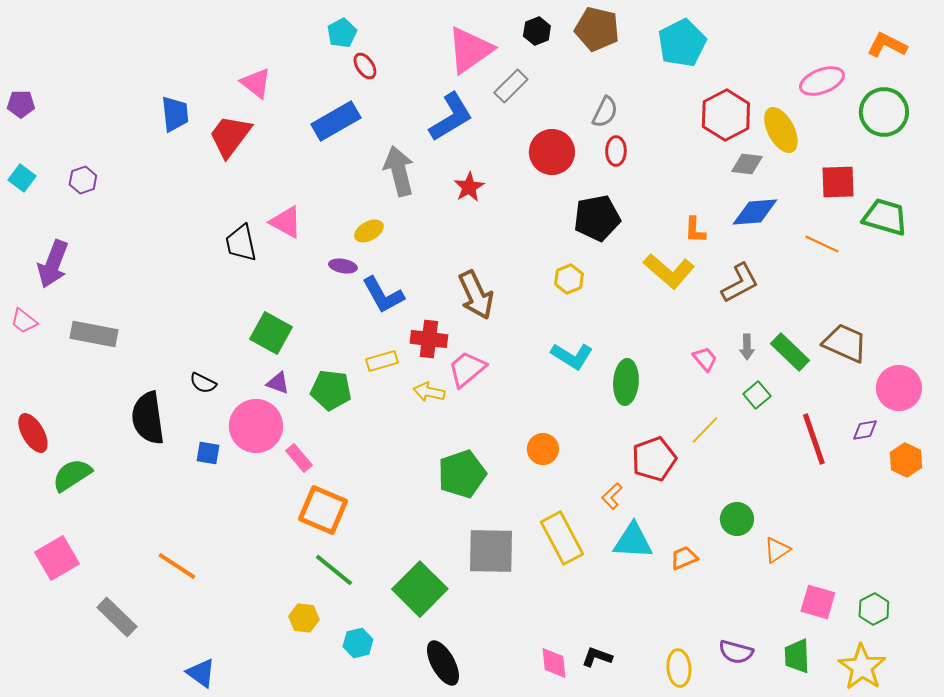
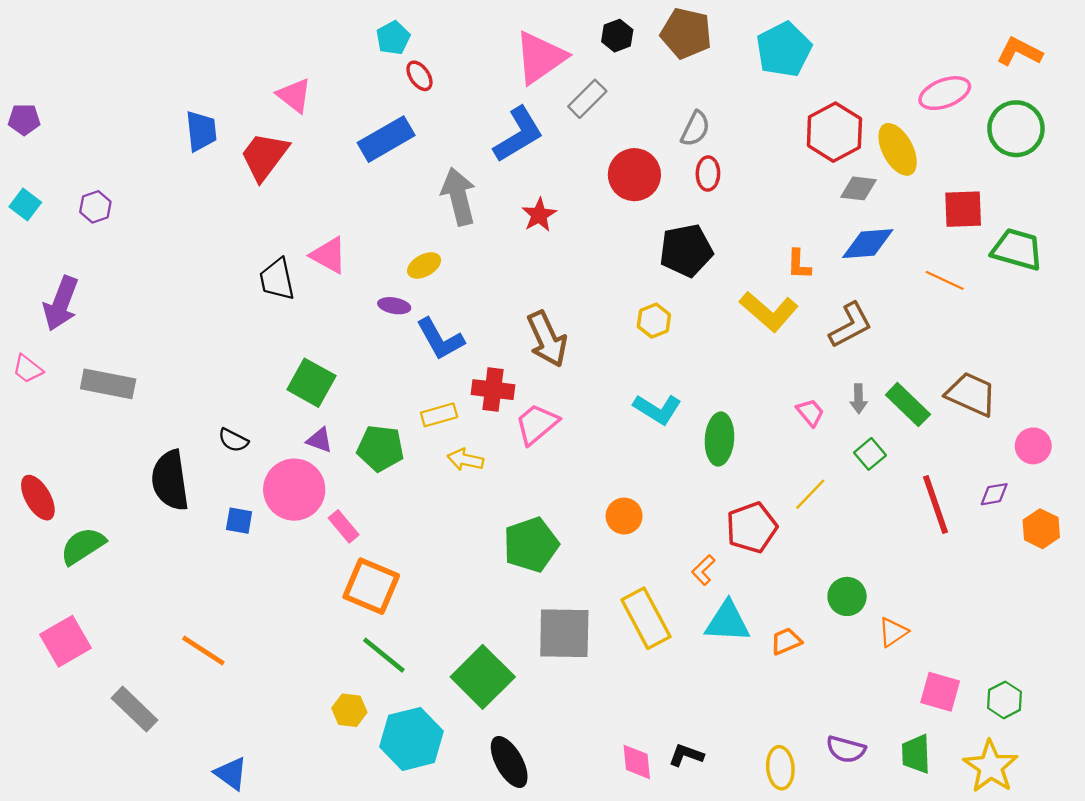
pink circle: (899, 388) -> (1033, 446), size x0.7
yellow arrow: (429, 392) -> (465, 460), moved
cyan hexagon: (358, 643) -> (411, 739), size x1.8

